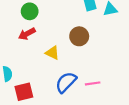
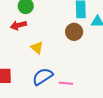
brown circle: (79, 36) -> (74, 32), moved

